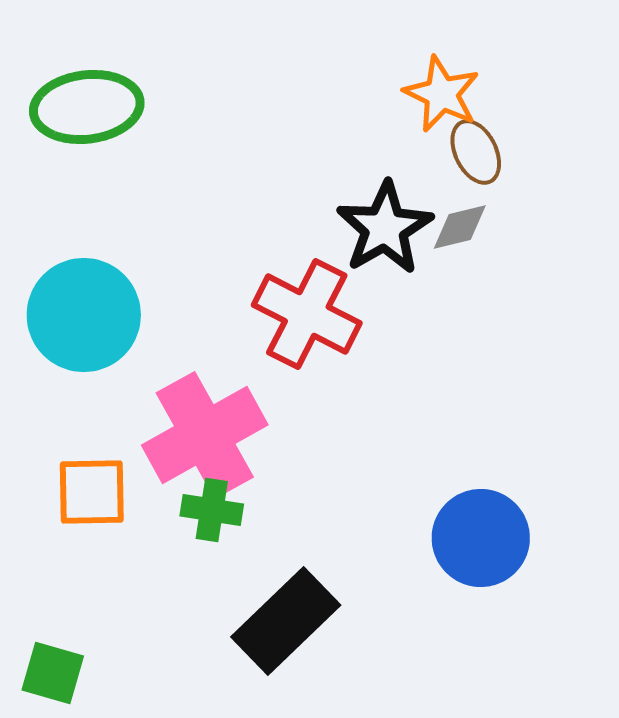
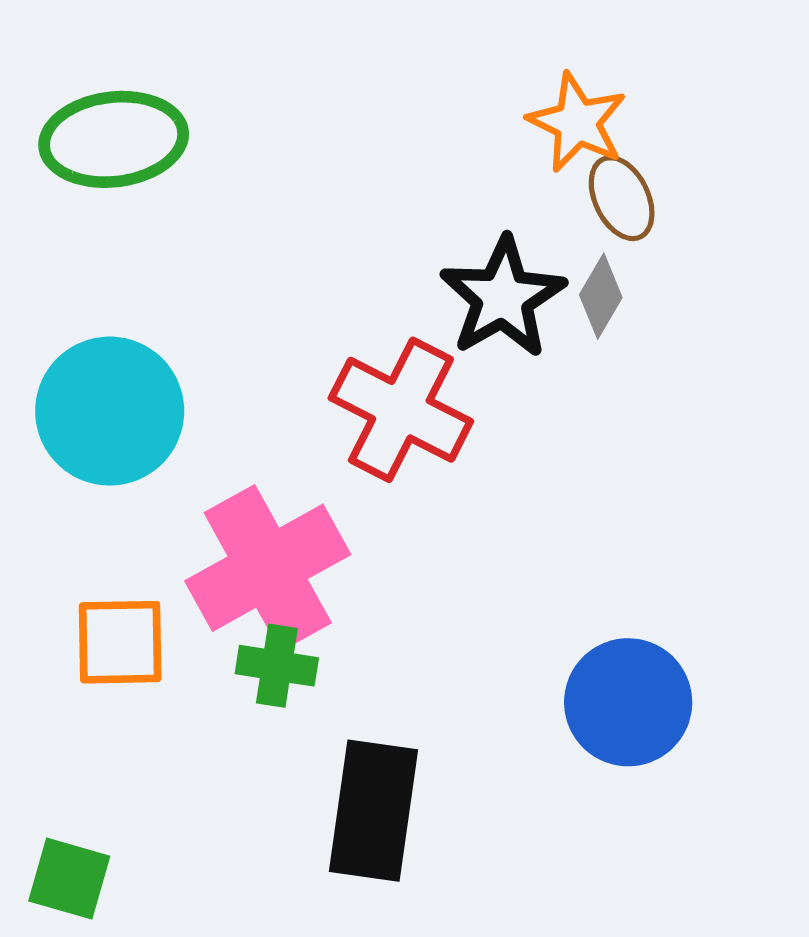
gray diamond: (460, 227) -> (601, 296), turned -46
black rectangle: (286, 621) -> (373, 811), turned -38

